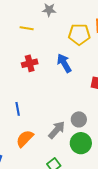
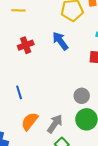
gray arrow: (57, 130) -> (55, 124), moved

